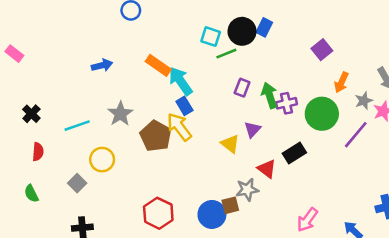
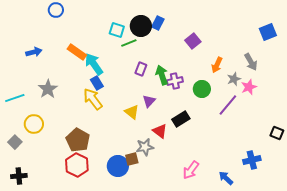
purple square: (322, 50) -> (193, 41), moved
green circle: (322, 114) -> (202, 89), size x0.7
brown pentagon: (156, 136) -> (78, 140), moved

